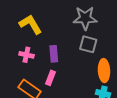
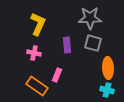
yellow L-shape: (31, 24) -> (38, 24), turned 55
purple rectangle: (54, 54) -> (67, 45), moved

